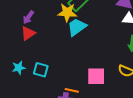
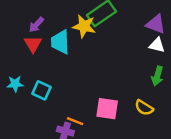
cyan trapezoid: (77, 27) -> (60, 42), moved, turned -65
red triangle: (28, 33) -> (33, 44), turned -35

